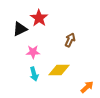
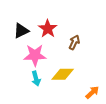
red star: (39, 18) -> (48, 29), moved
pink star: (33, 52) -> (35, 55), size x1.5

